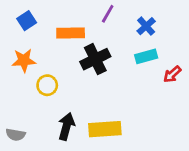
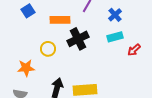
orange star: (24, 60) -> (26, 68), moved
yellow circle: (47, 85) -> (48, 49), moved

